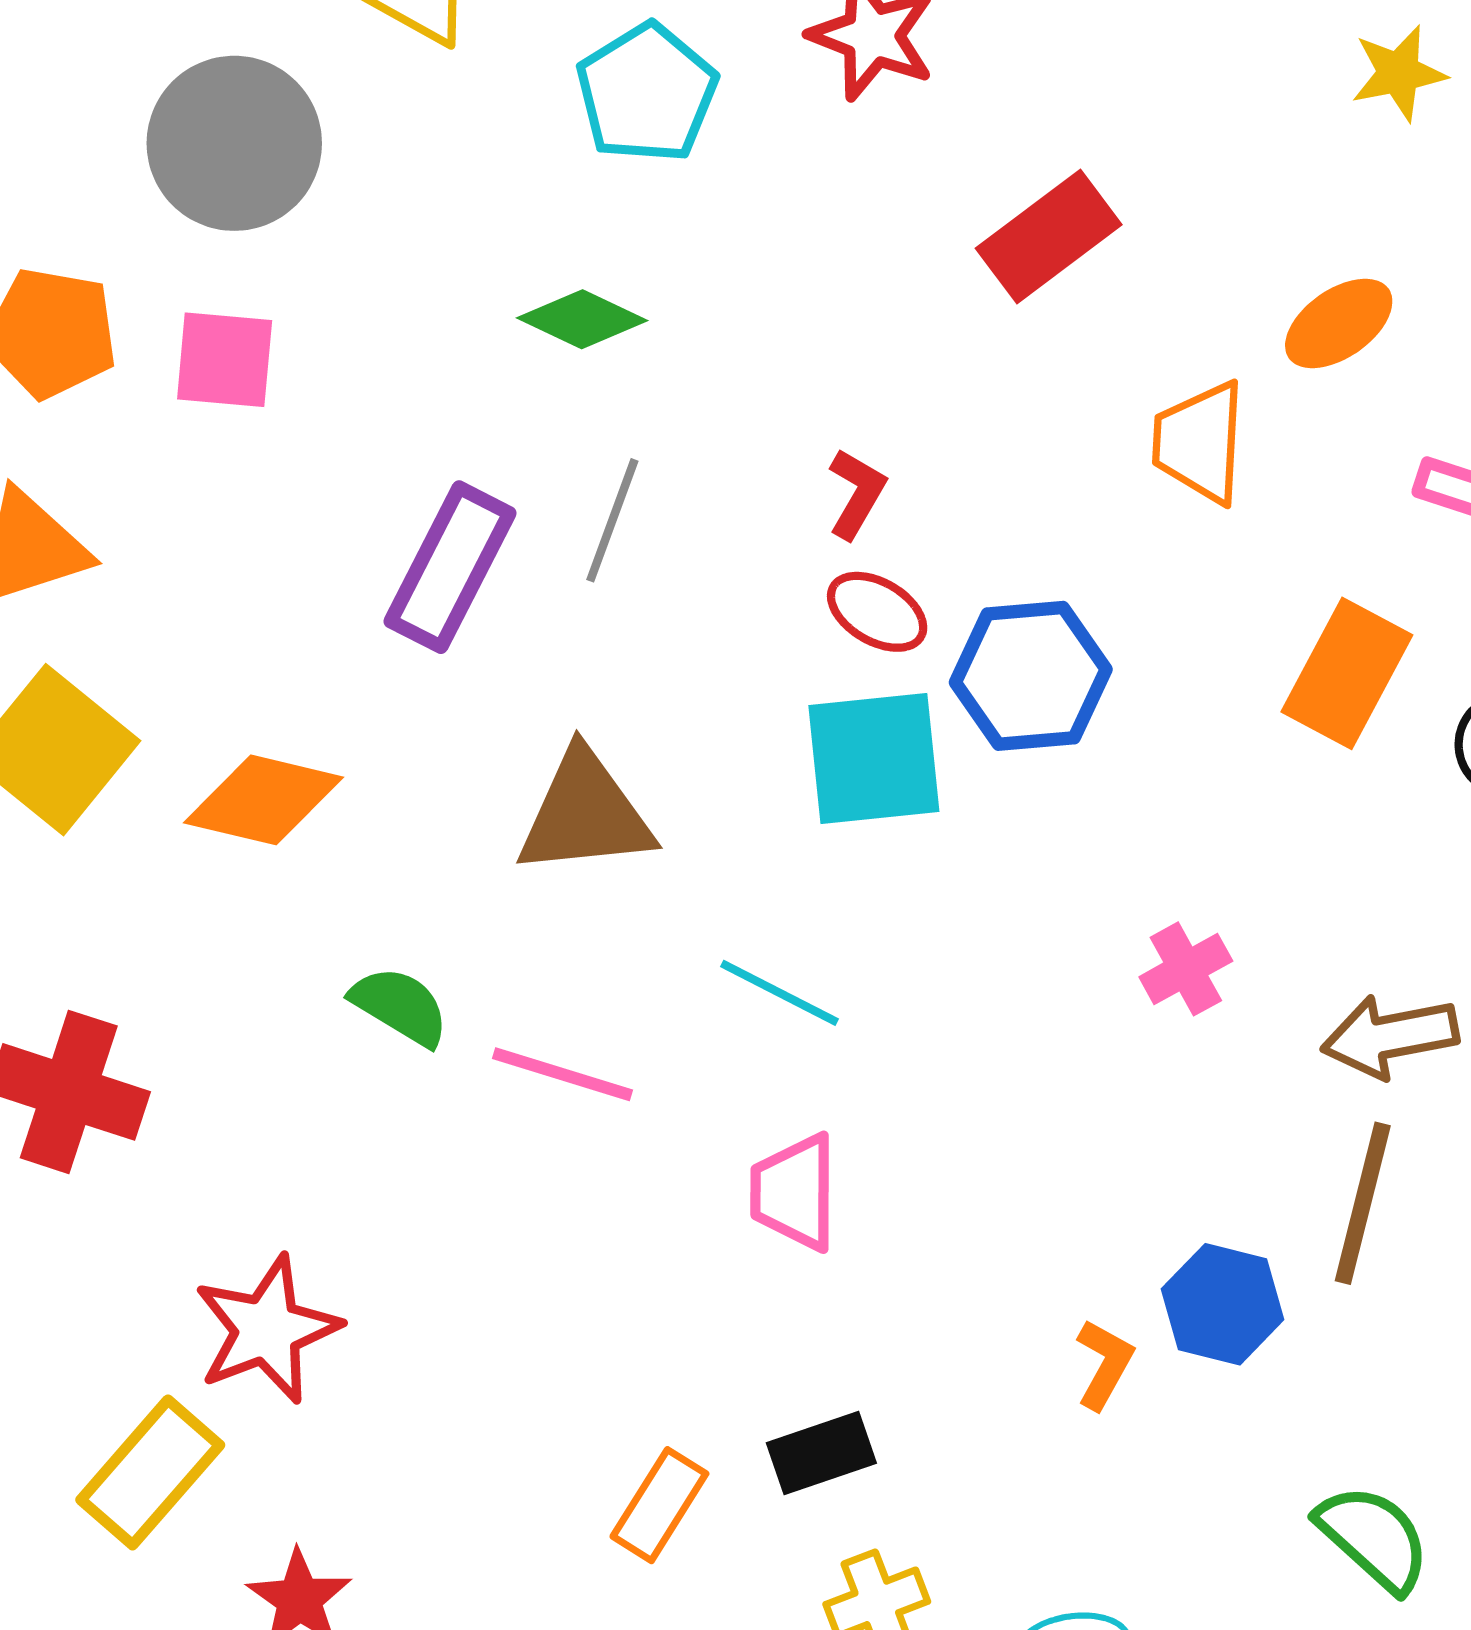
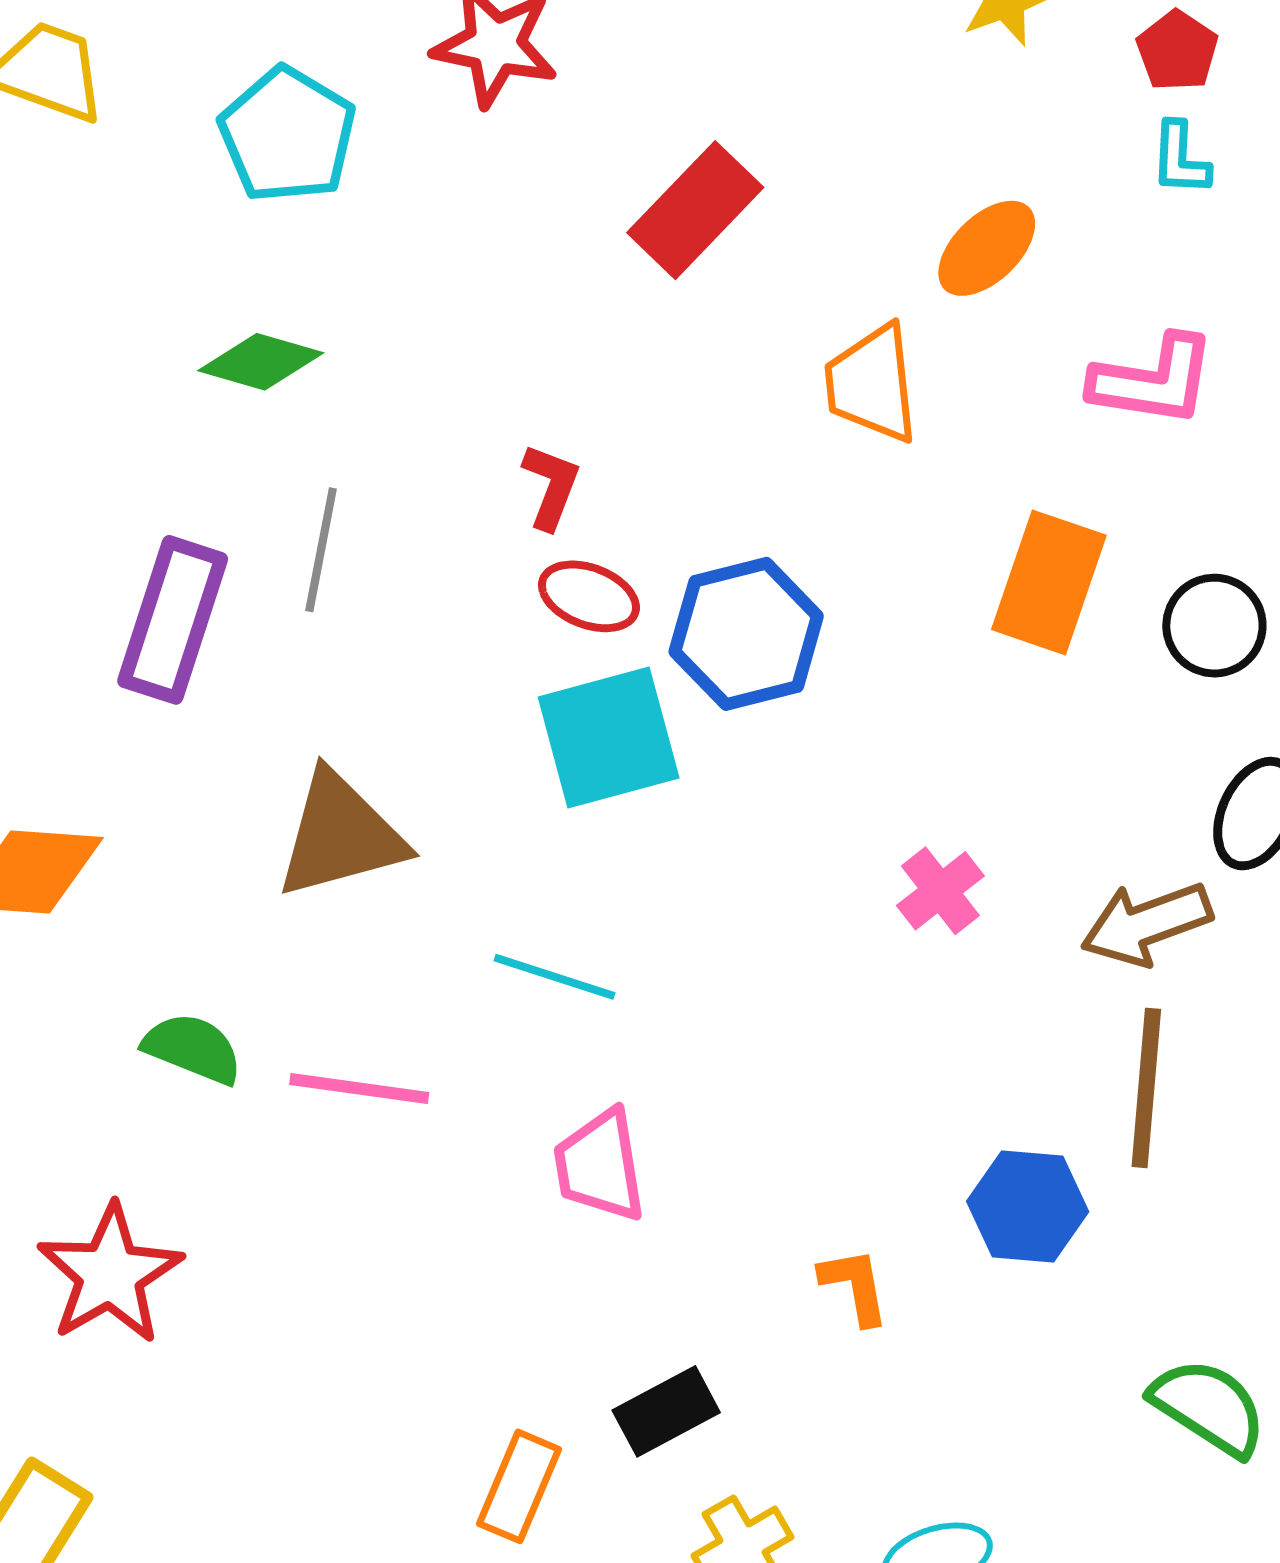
red star: (267, 1330) -> (110, 1274), moved
orange L-shape: (1104, 1364) -> (855, 1286), moved, turned -30

